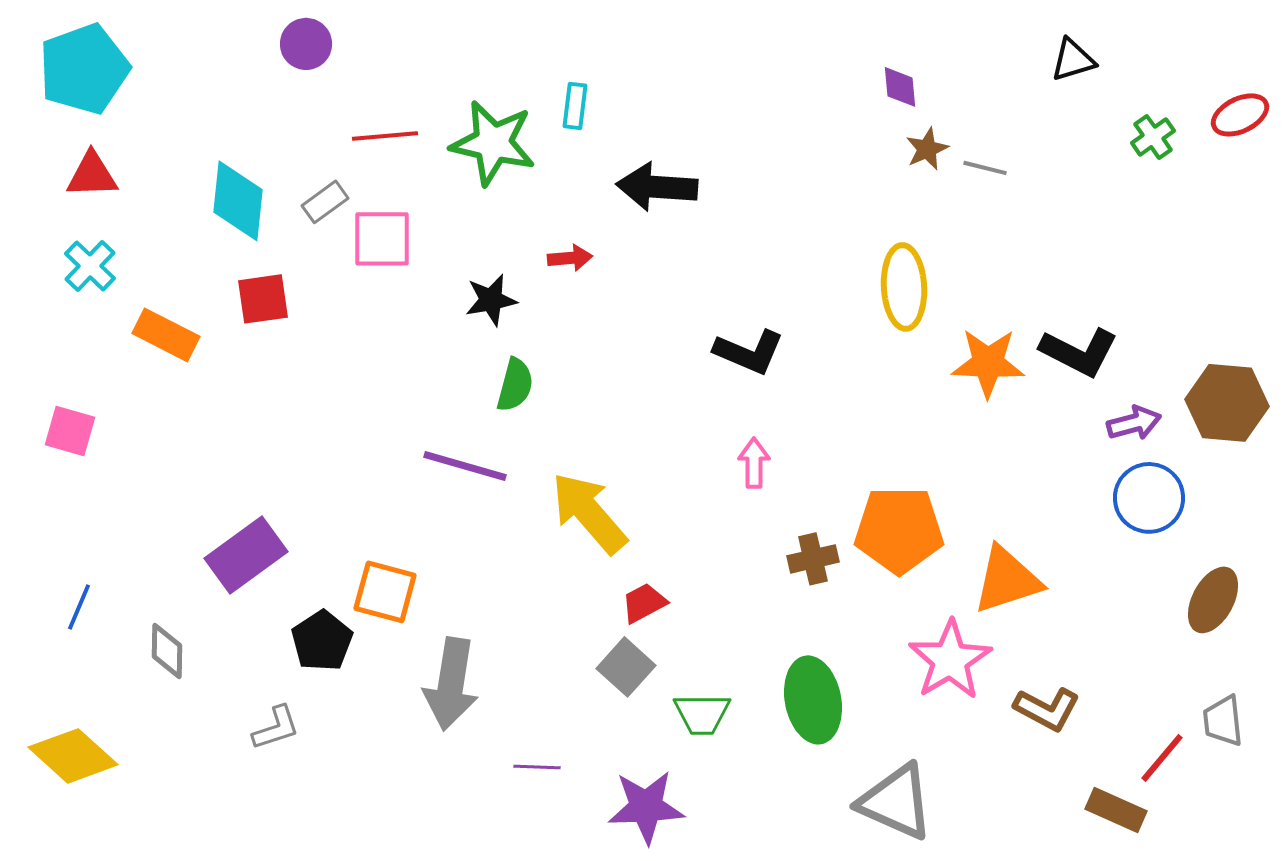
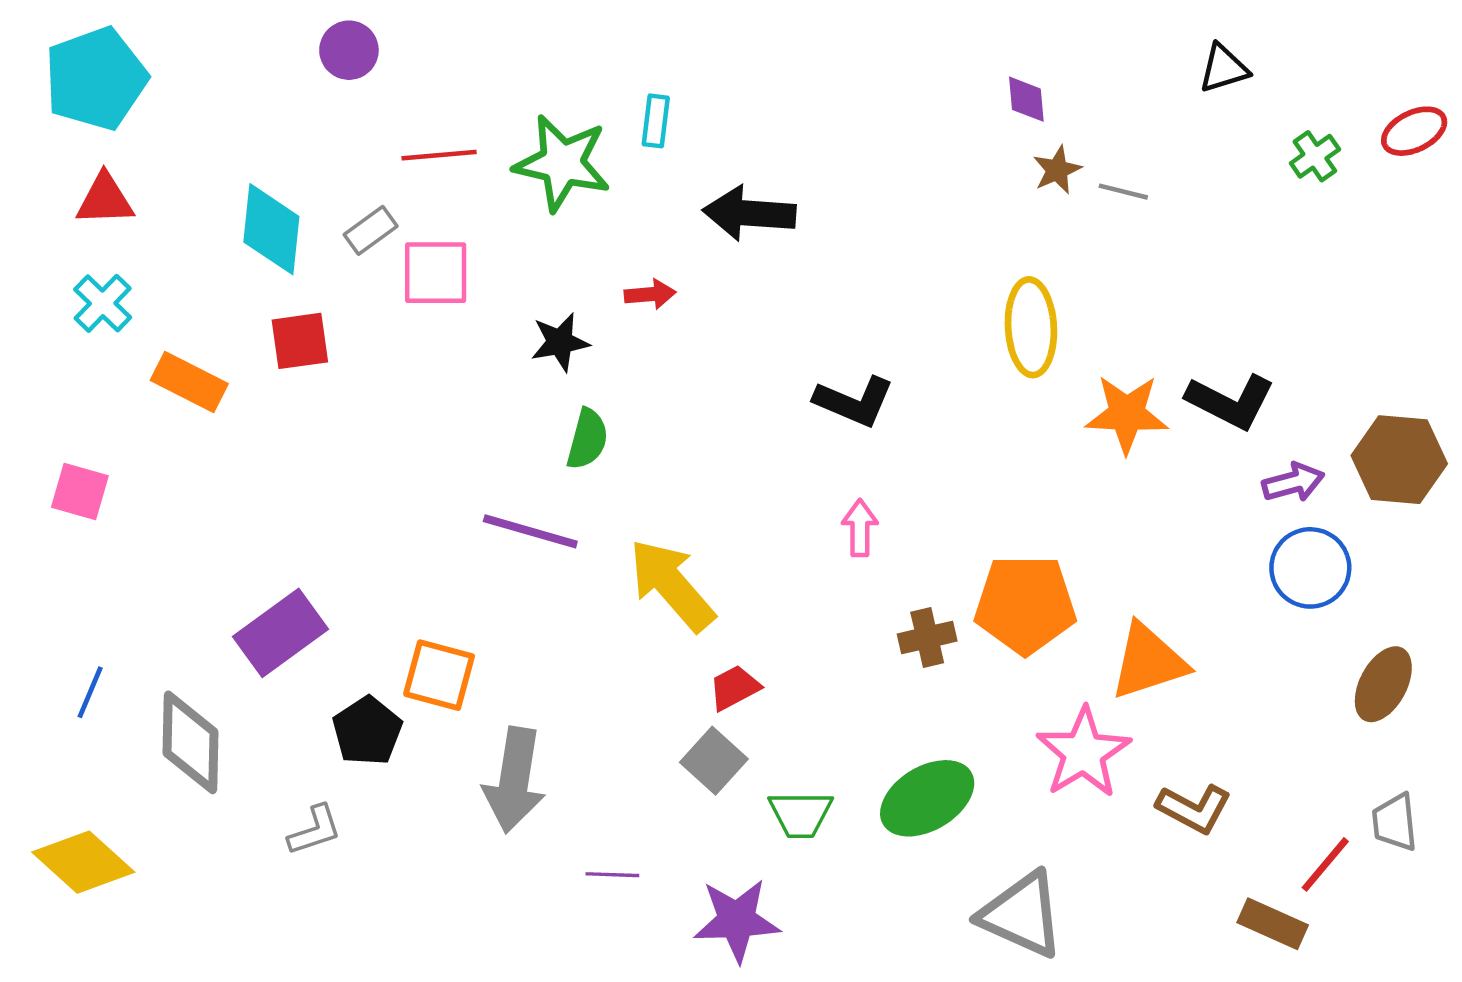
gray diamond: (167, 651) -> (190, 742), size x1.6
green ellipse: (813, 700) -> (927, 798), turned 70

